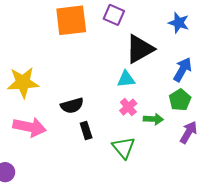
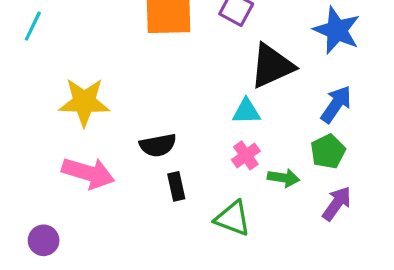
blue star: (179, 23) -> (337, 30), size x1.4
green triangle: (124, 148) -> (233, 218), turned -35

